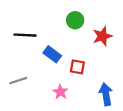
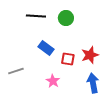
black line: (25, 35) -> (36, 16), moved
red star: (102, 36) -> (90, 55), moved

